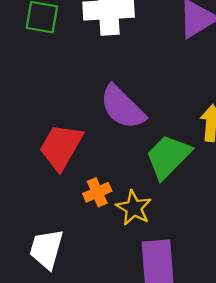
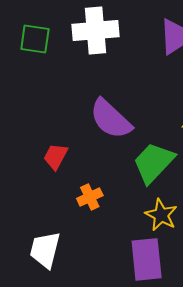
red trapezoid: (61, 147) -> (56, 156), size x0.6
yellow star: (134, 208) -> (161, 215), moved

